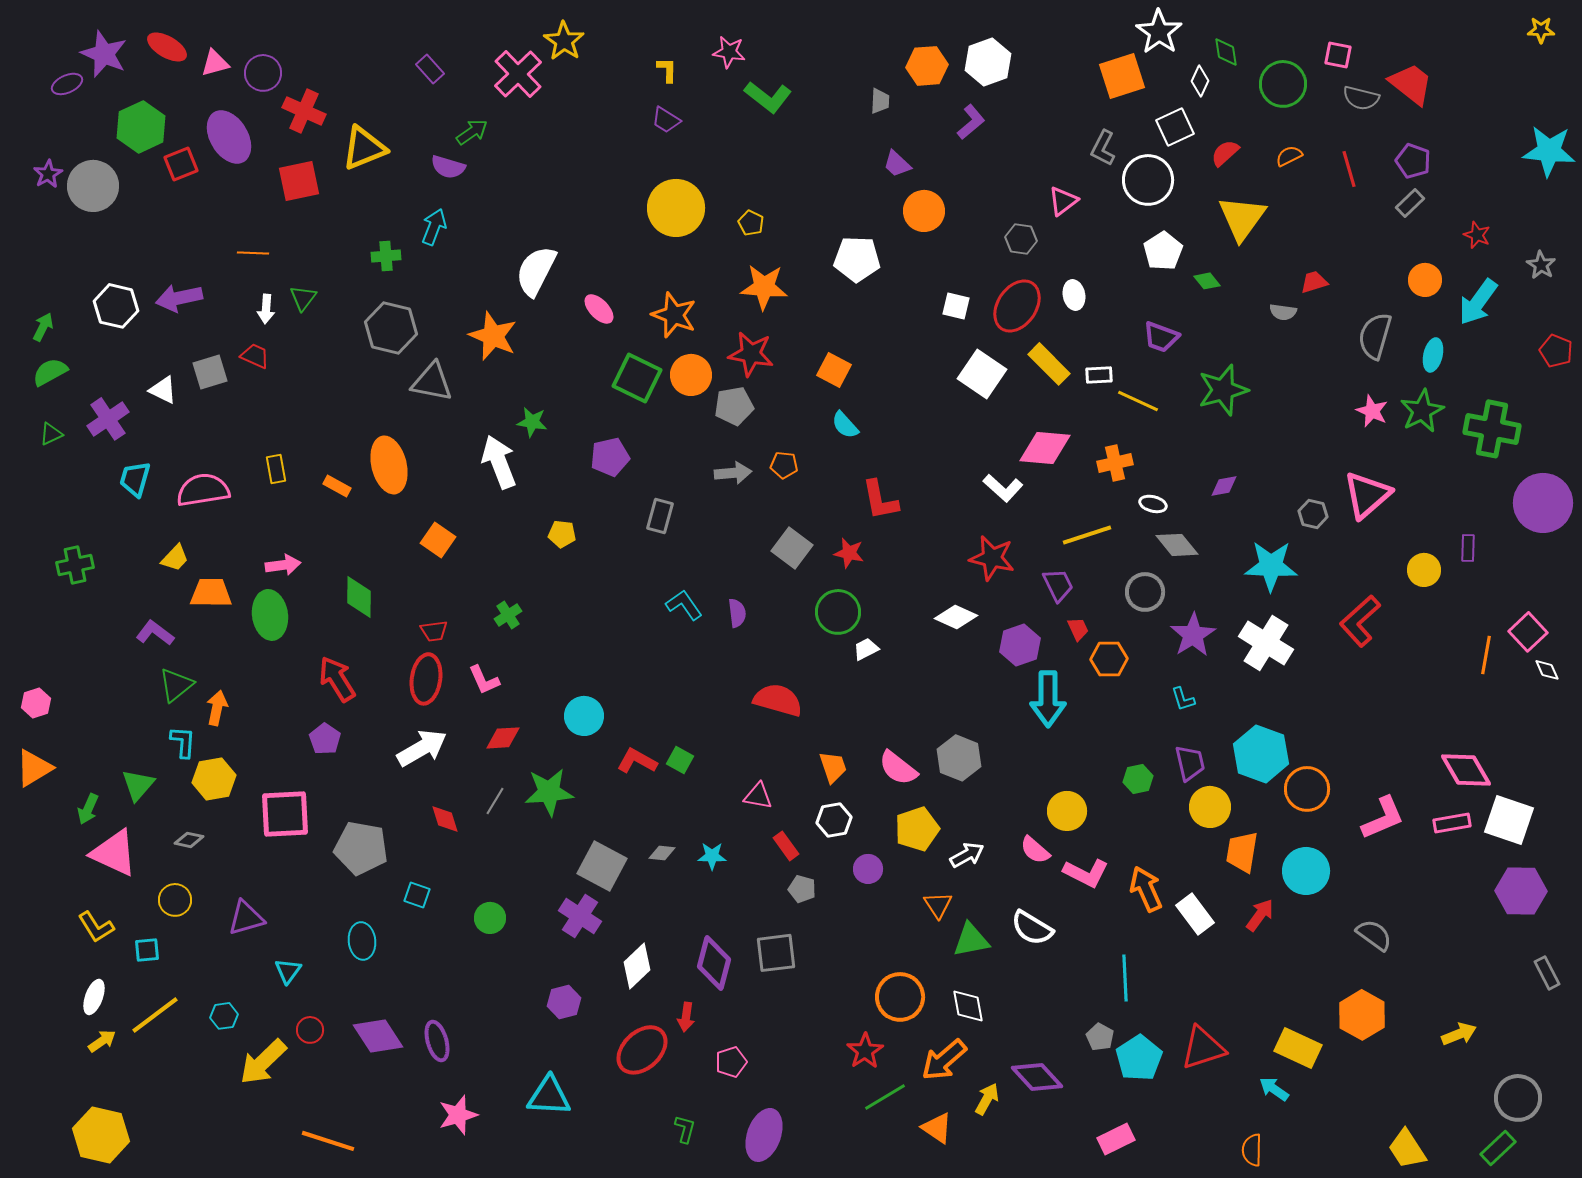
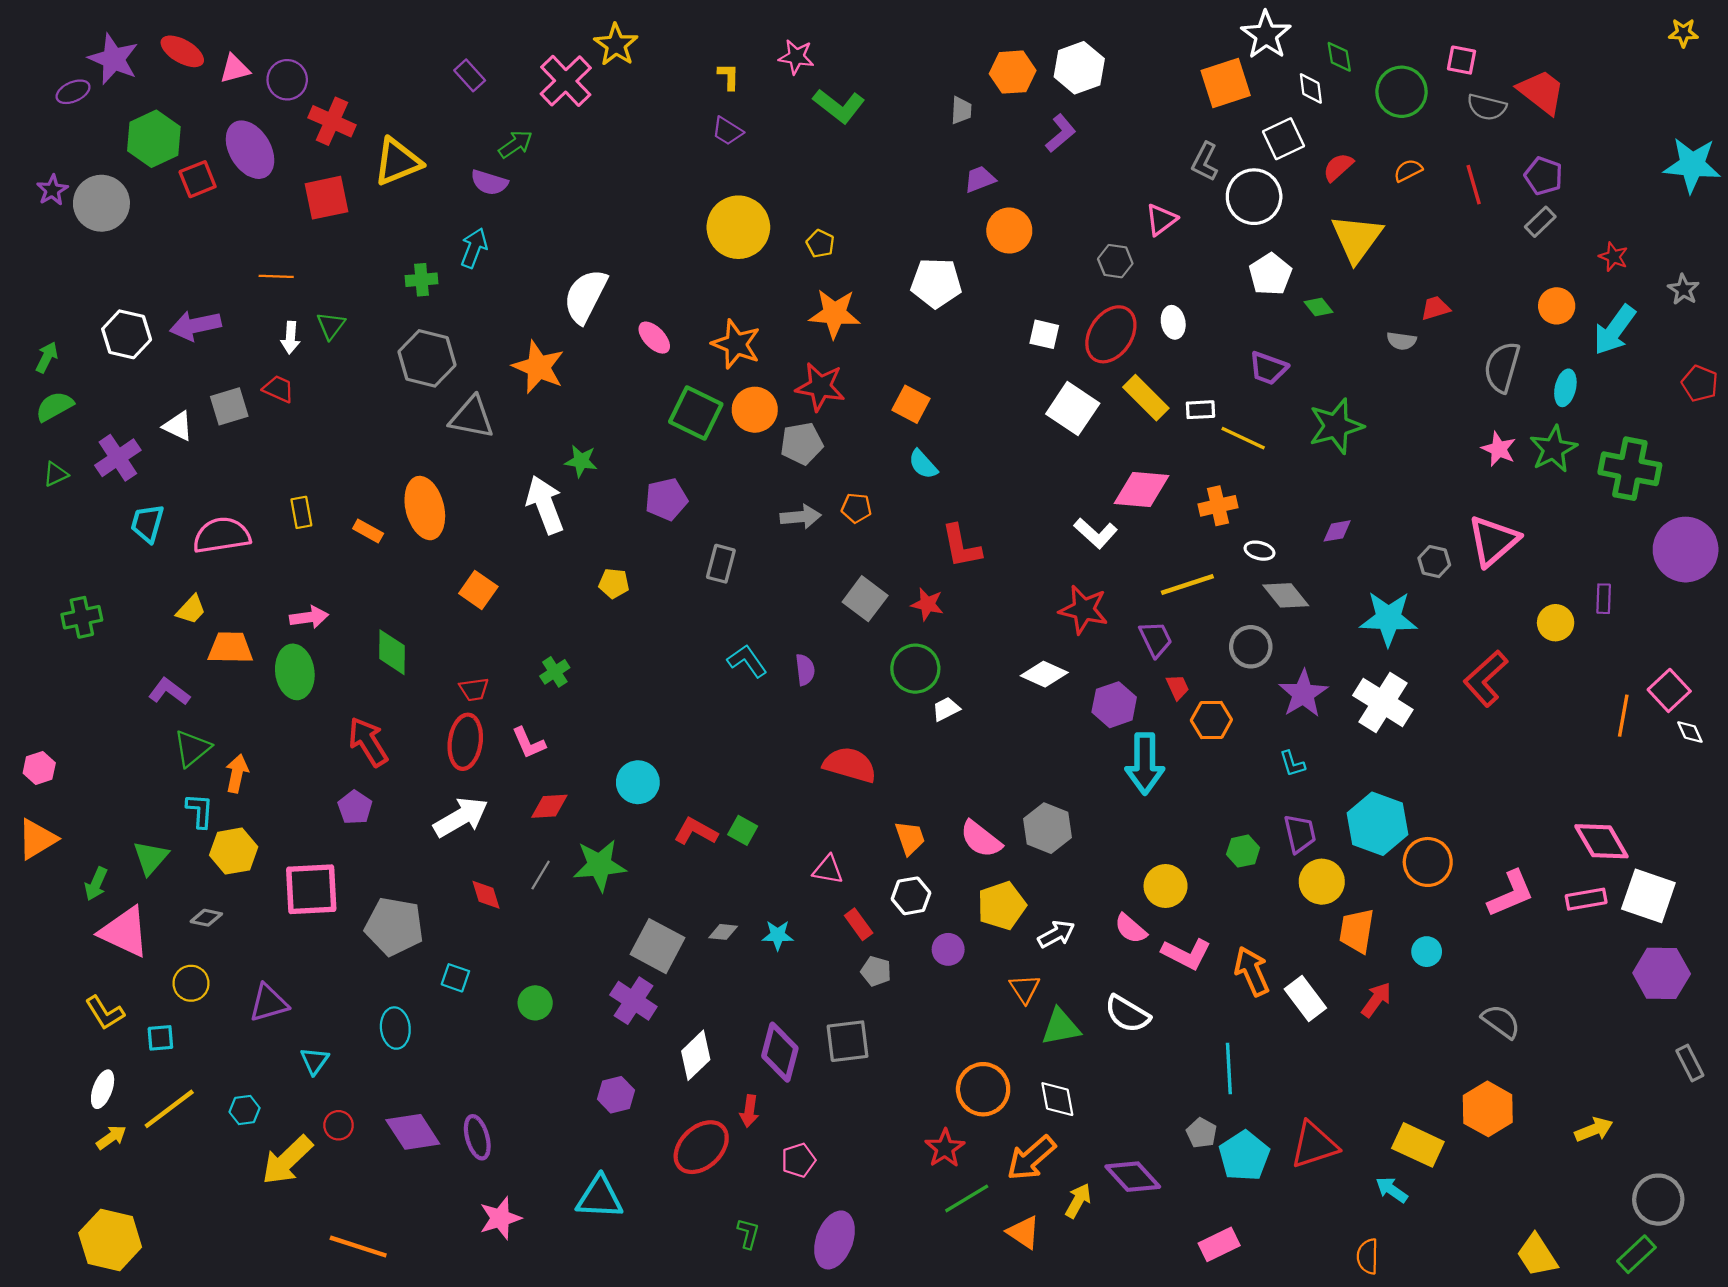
white diamond: (1200, 81) -> (1311, 88), turned -32
purple trapezoid: (897, 164) -> (980, 179), turned 116
cyan circle: (1306, 871) -> (1427, 952), size x0.6

